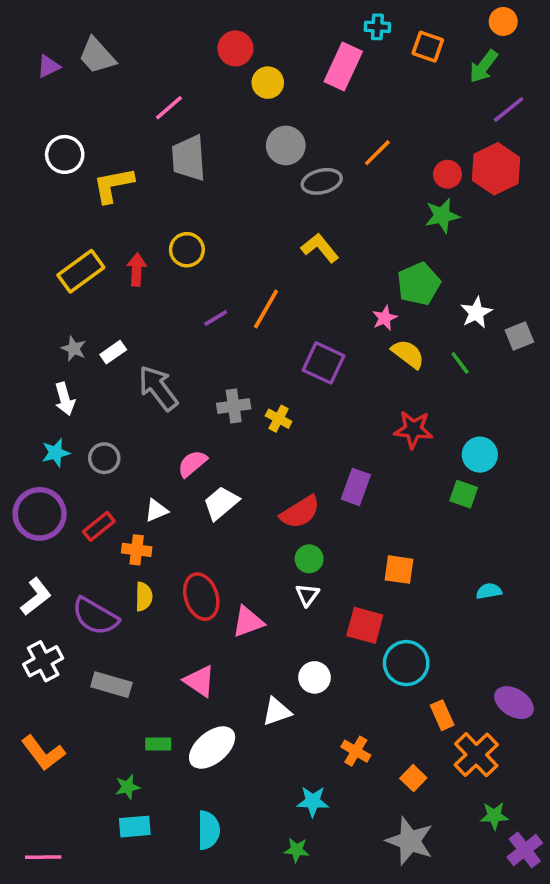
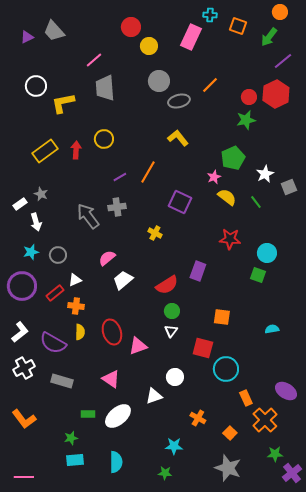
white rectangle: (113, 352) -> (20, 204), moved
gray cross: (234, 406) -> (117, 207), moved
white triangle: (156, 510) -> (75, 280), moved

